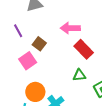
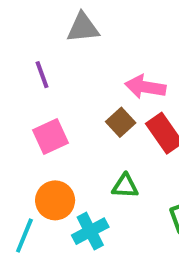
brown square: (39, 44) -> (121, 122), moved
green triangle: (79, 75) -> (125, 186), moved

